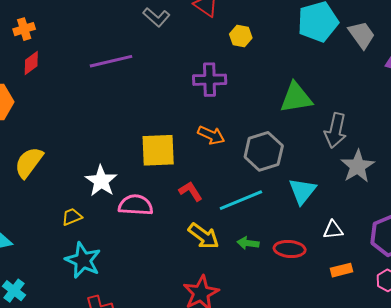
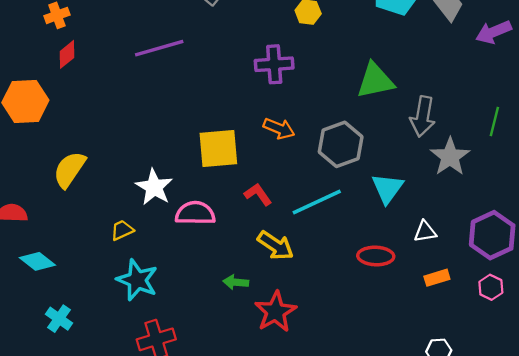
green arrow: (248, 243) -> (236, 282), moved

